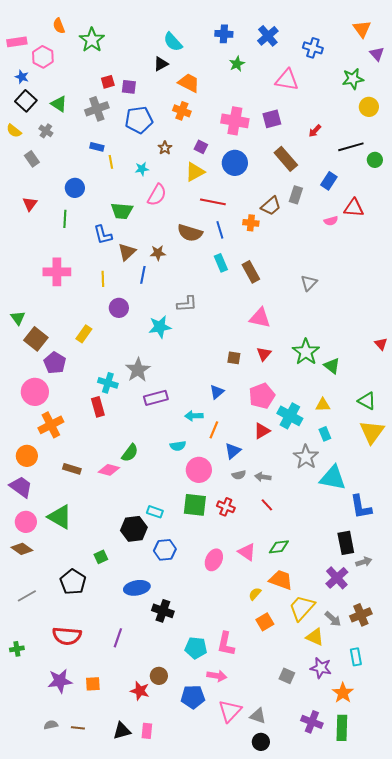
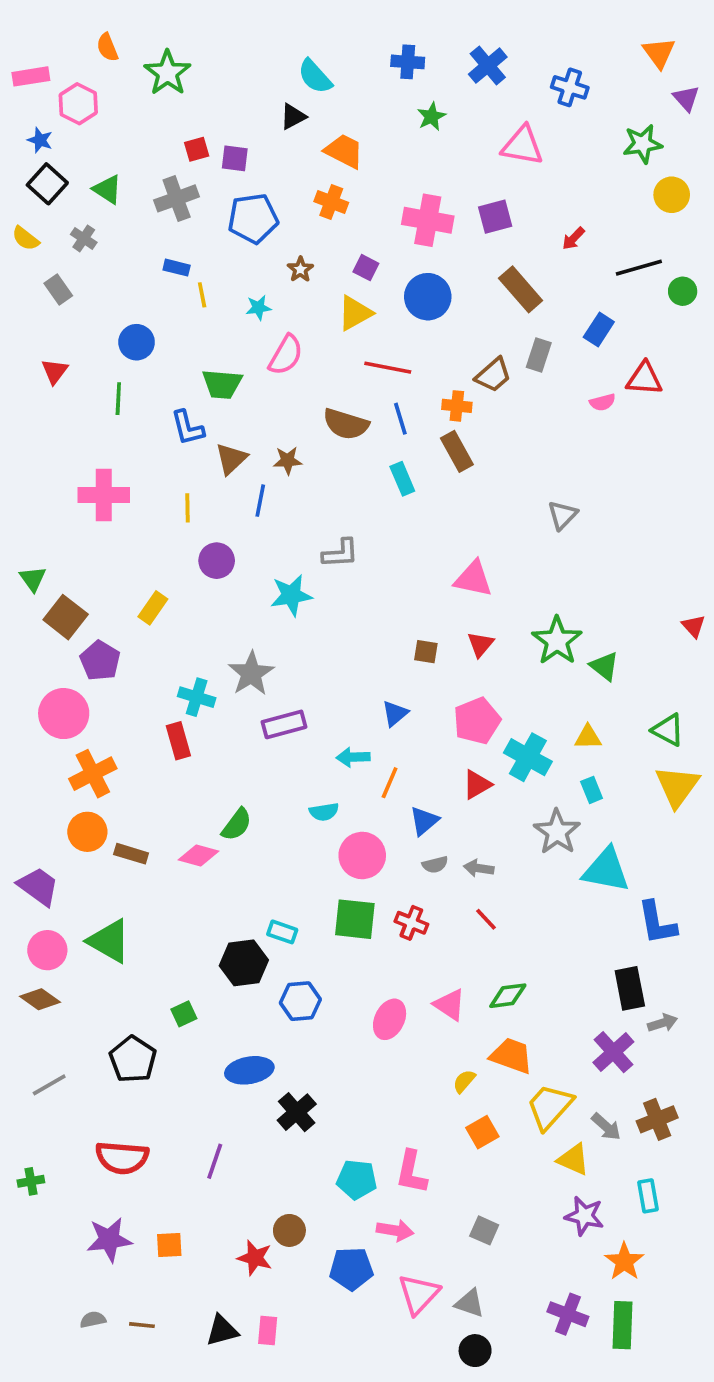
brown rectangle: (251, 272) -> (457, 451), moved
orange circle: (27, 456) -> (87, 832), moved
black cross: (163, 611) -> (297, 1112), turned 30
gray square: (287, 676) -> (484, 1230), moved

